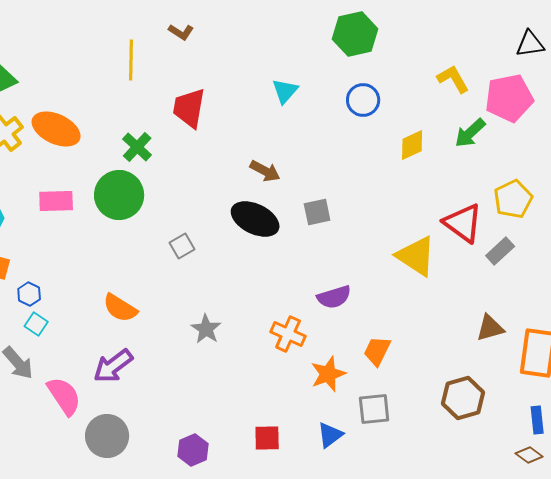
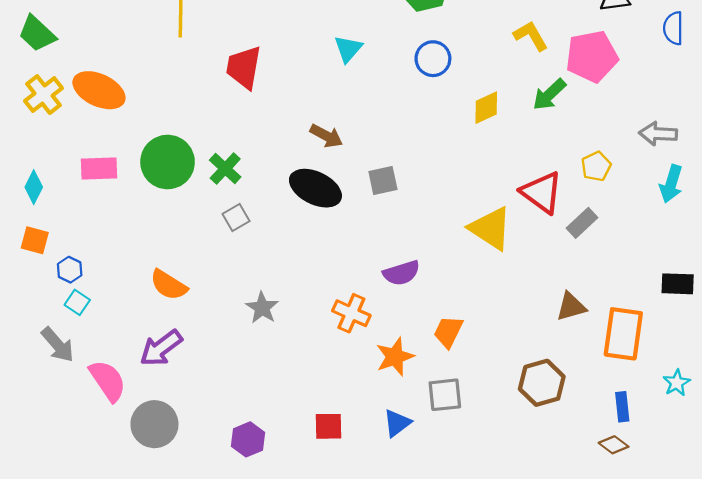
green cross: (137, 147) -> (225, 169), moved
yellow pentagon: (513, 199) -> (596, 166), size x0.7

